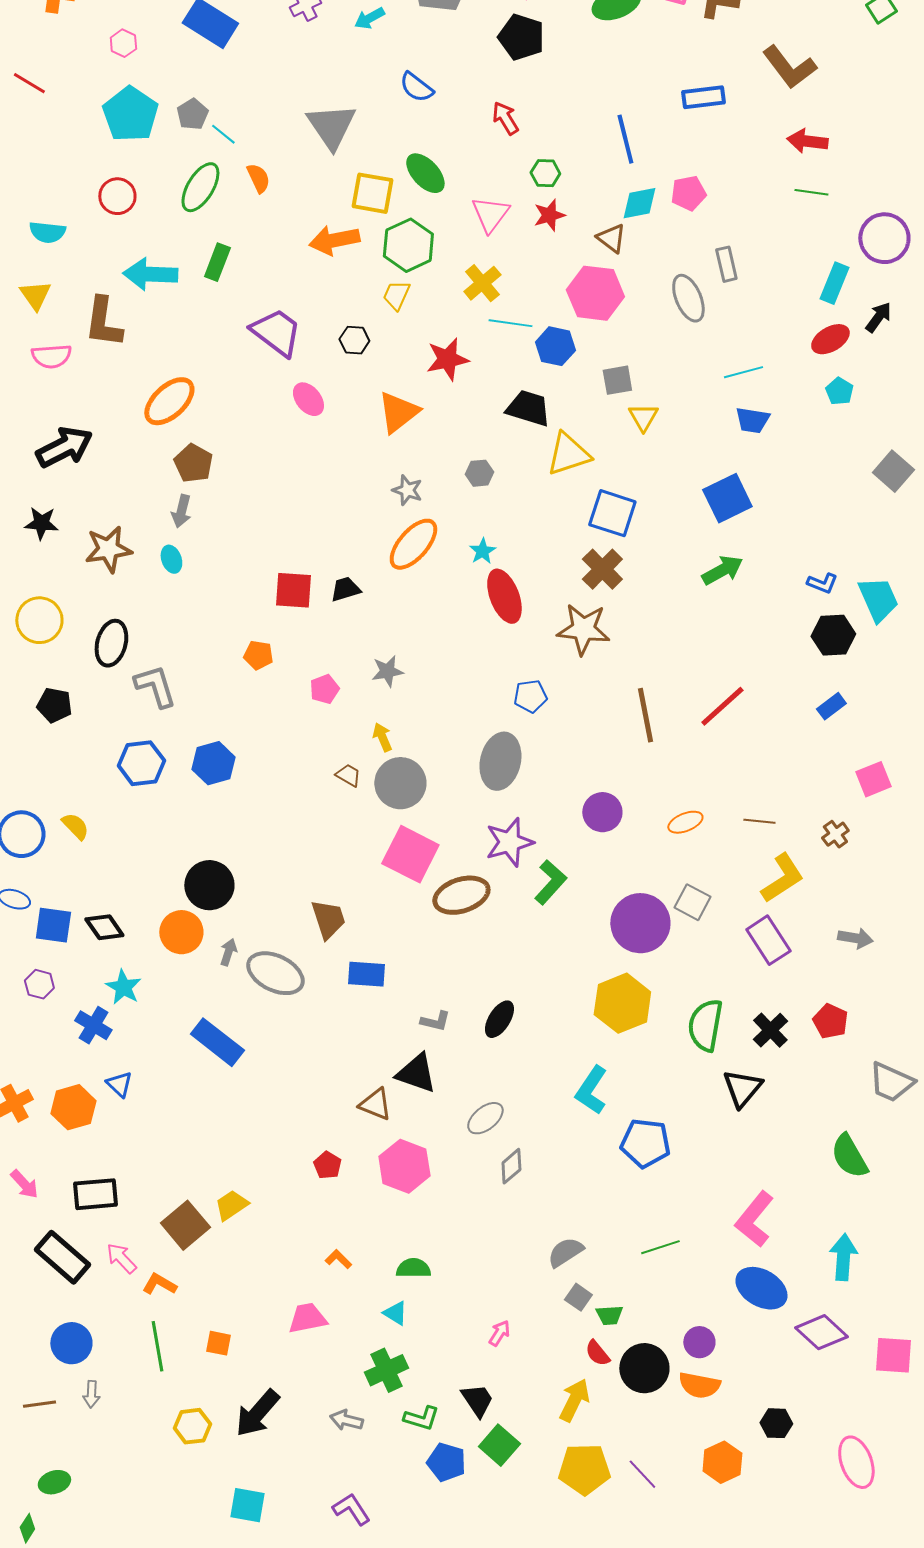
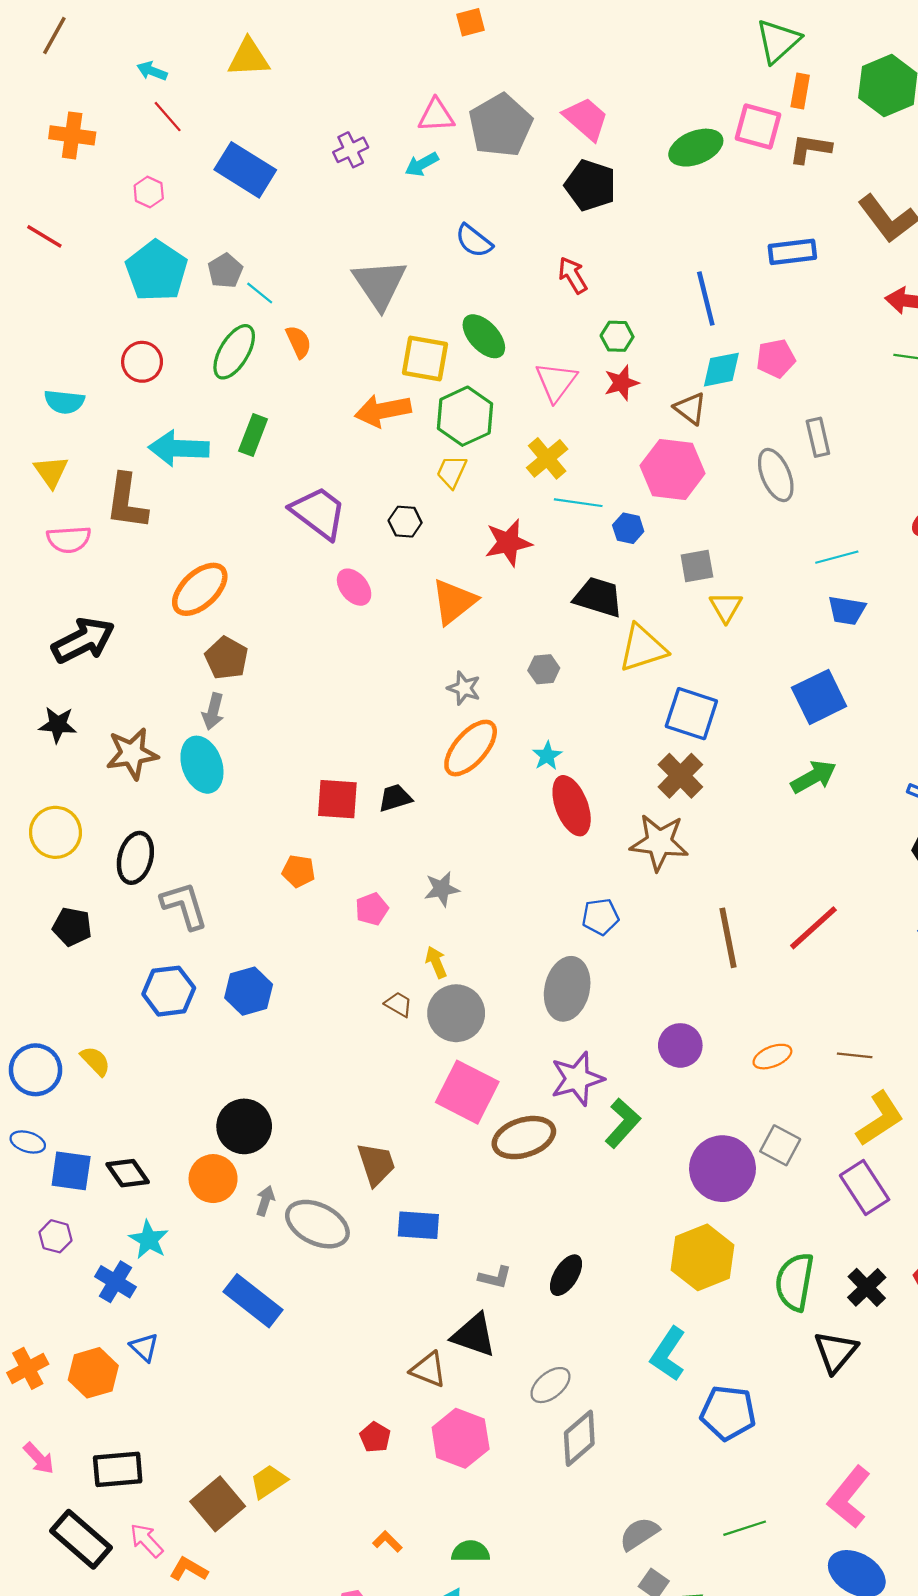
blue hexagon: (555, 346) -> (628, 528), size x0.7
cyan ellipse: (171, 559) -> (202, 765), size x1.8
gray diamond: (511, 1166) -> (579, 1438), size x1.4

